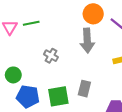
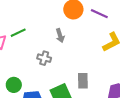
gray arrow: (87, 41) -> (60, 36), moved, size x0.6

